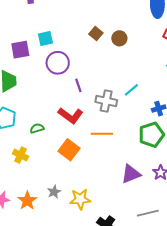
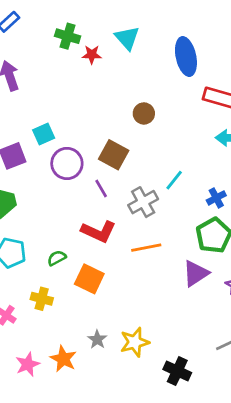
brown square: (96, 33) -> (114, 155), moved, size x1.5
gray cross: (106, 101) -> (143, 202), turned -30
orange square: (69, 150) -> (89, 279), moved
purple triangle: (131, 174) -> (196, 273), moved

